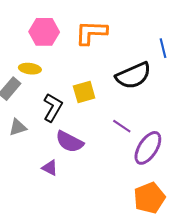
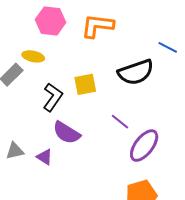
blue line: (163, 48) -> (168, 47), turned -54
gray triangle: (18, 127) -> (15, 151), moved

